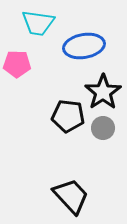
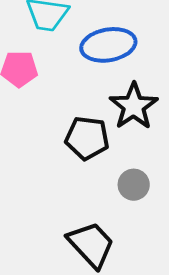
gray circle: (103, 128) -> (134, 185), moved

